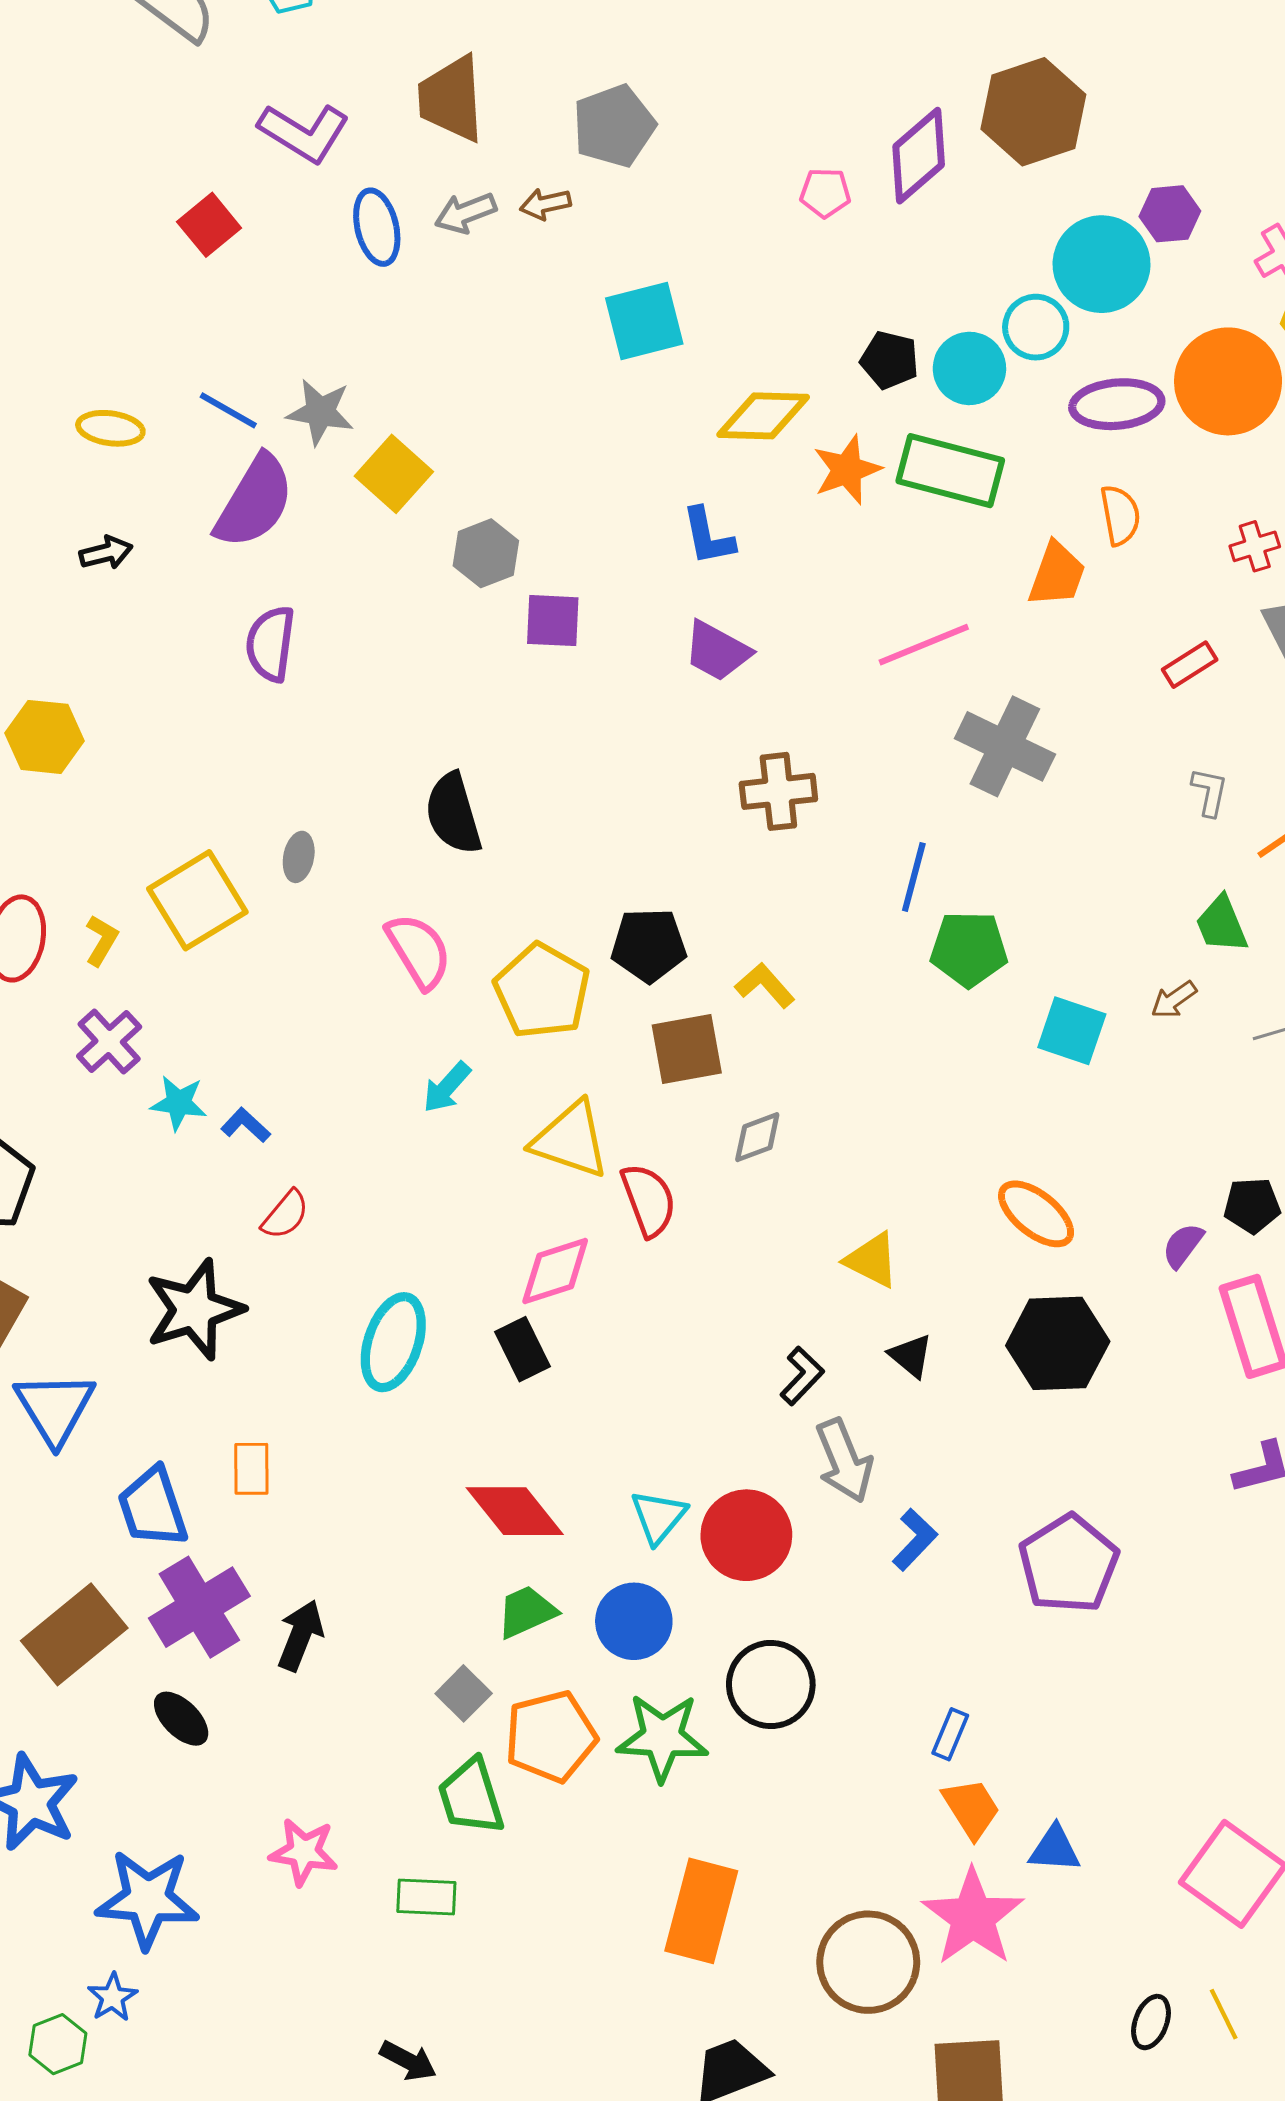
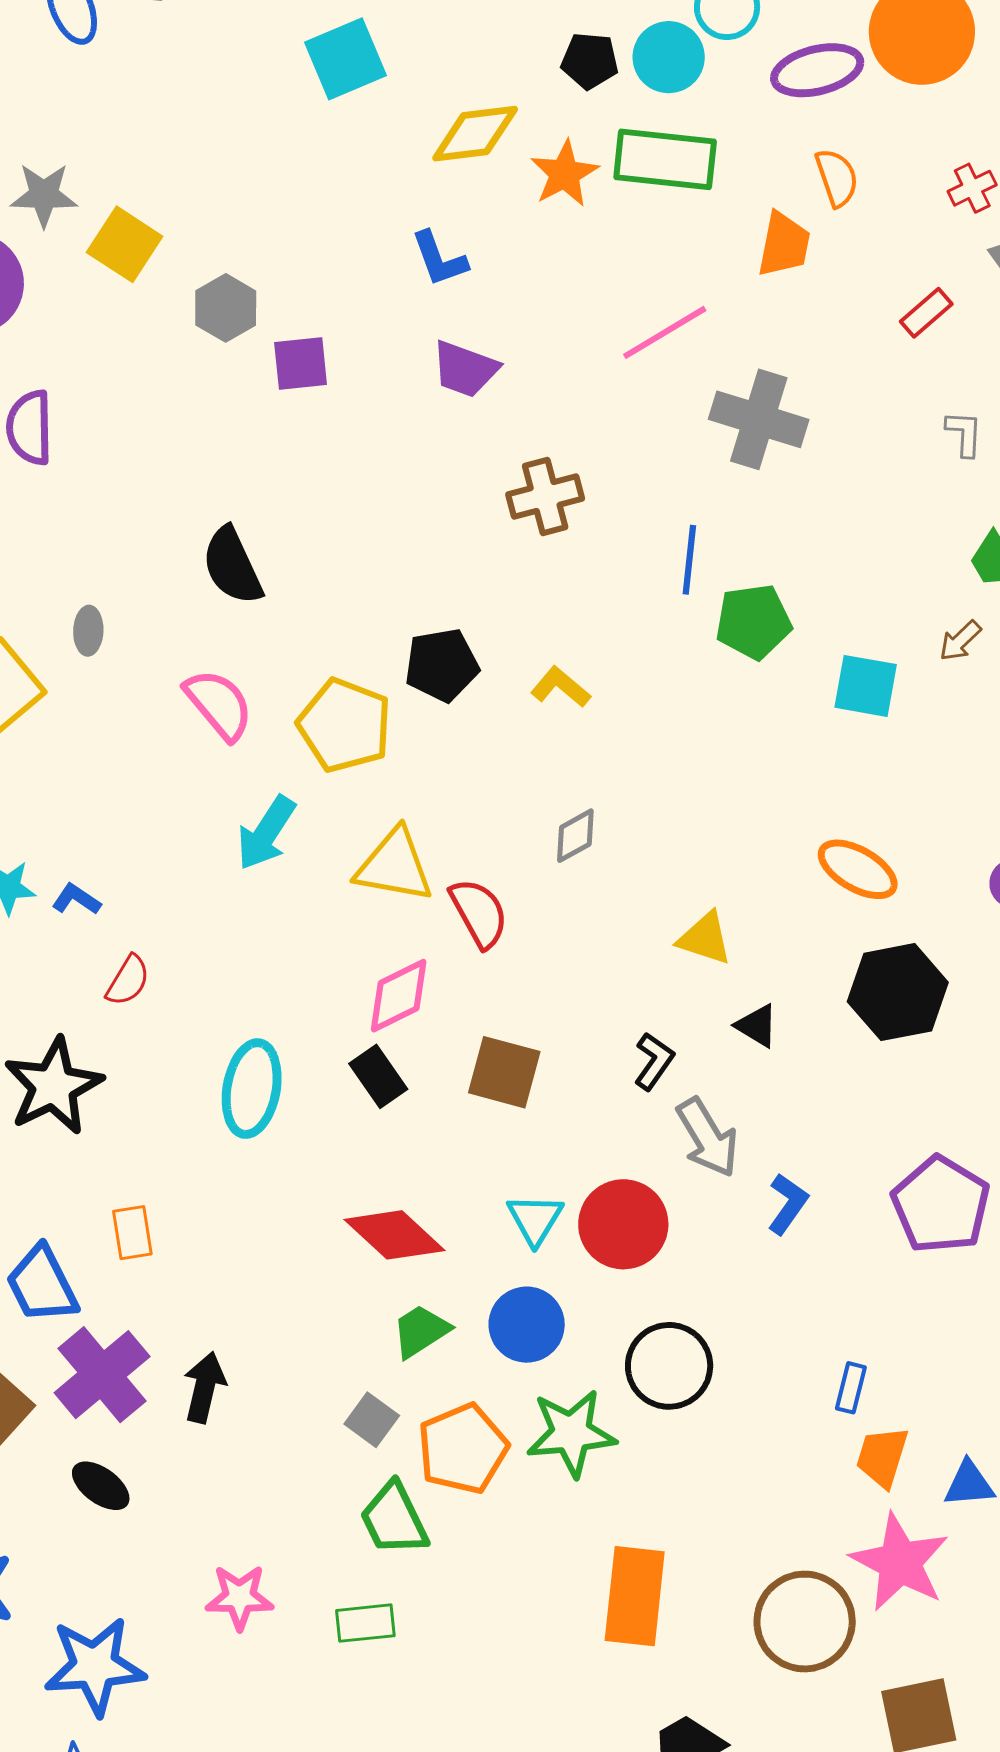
brown square: (687, 1049) -> (504, 1072), moved, turned 34
cyan arrow: (447, 1087) -> (266, 833), size x1.4
orange trapezoid: (971, 1808) -> (882, 1457), turned -122

